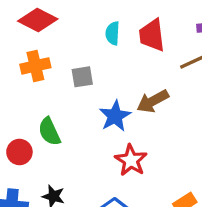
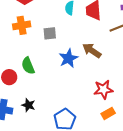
brown arrow: (153, 101) -> (92, 50), turned 60
red star: (131, 160) -> (103, 90), moved, turned 30

